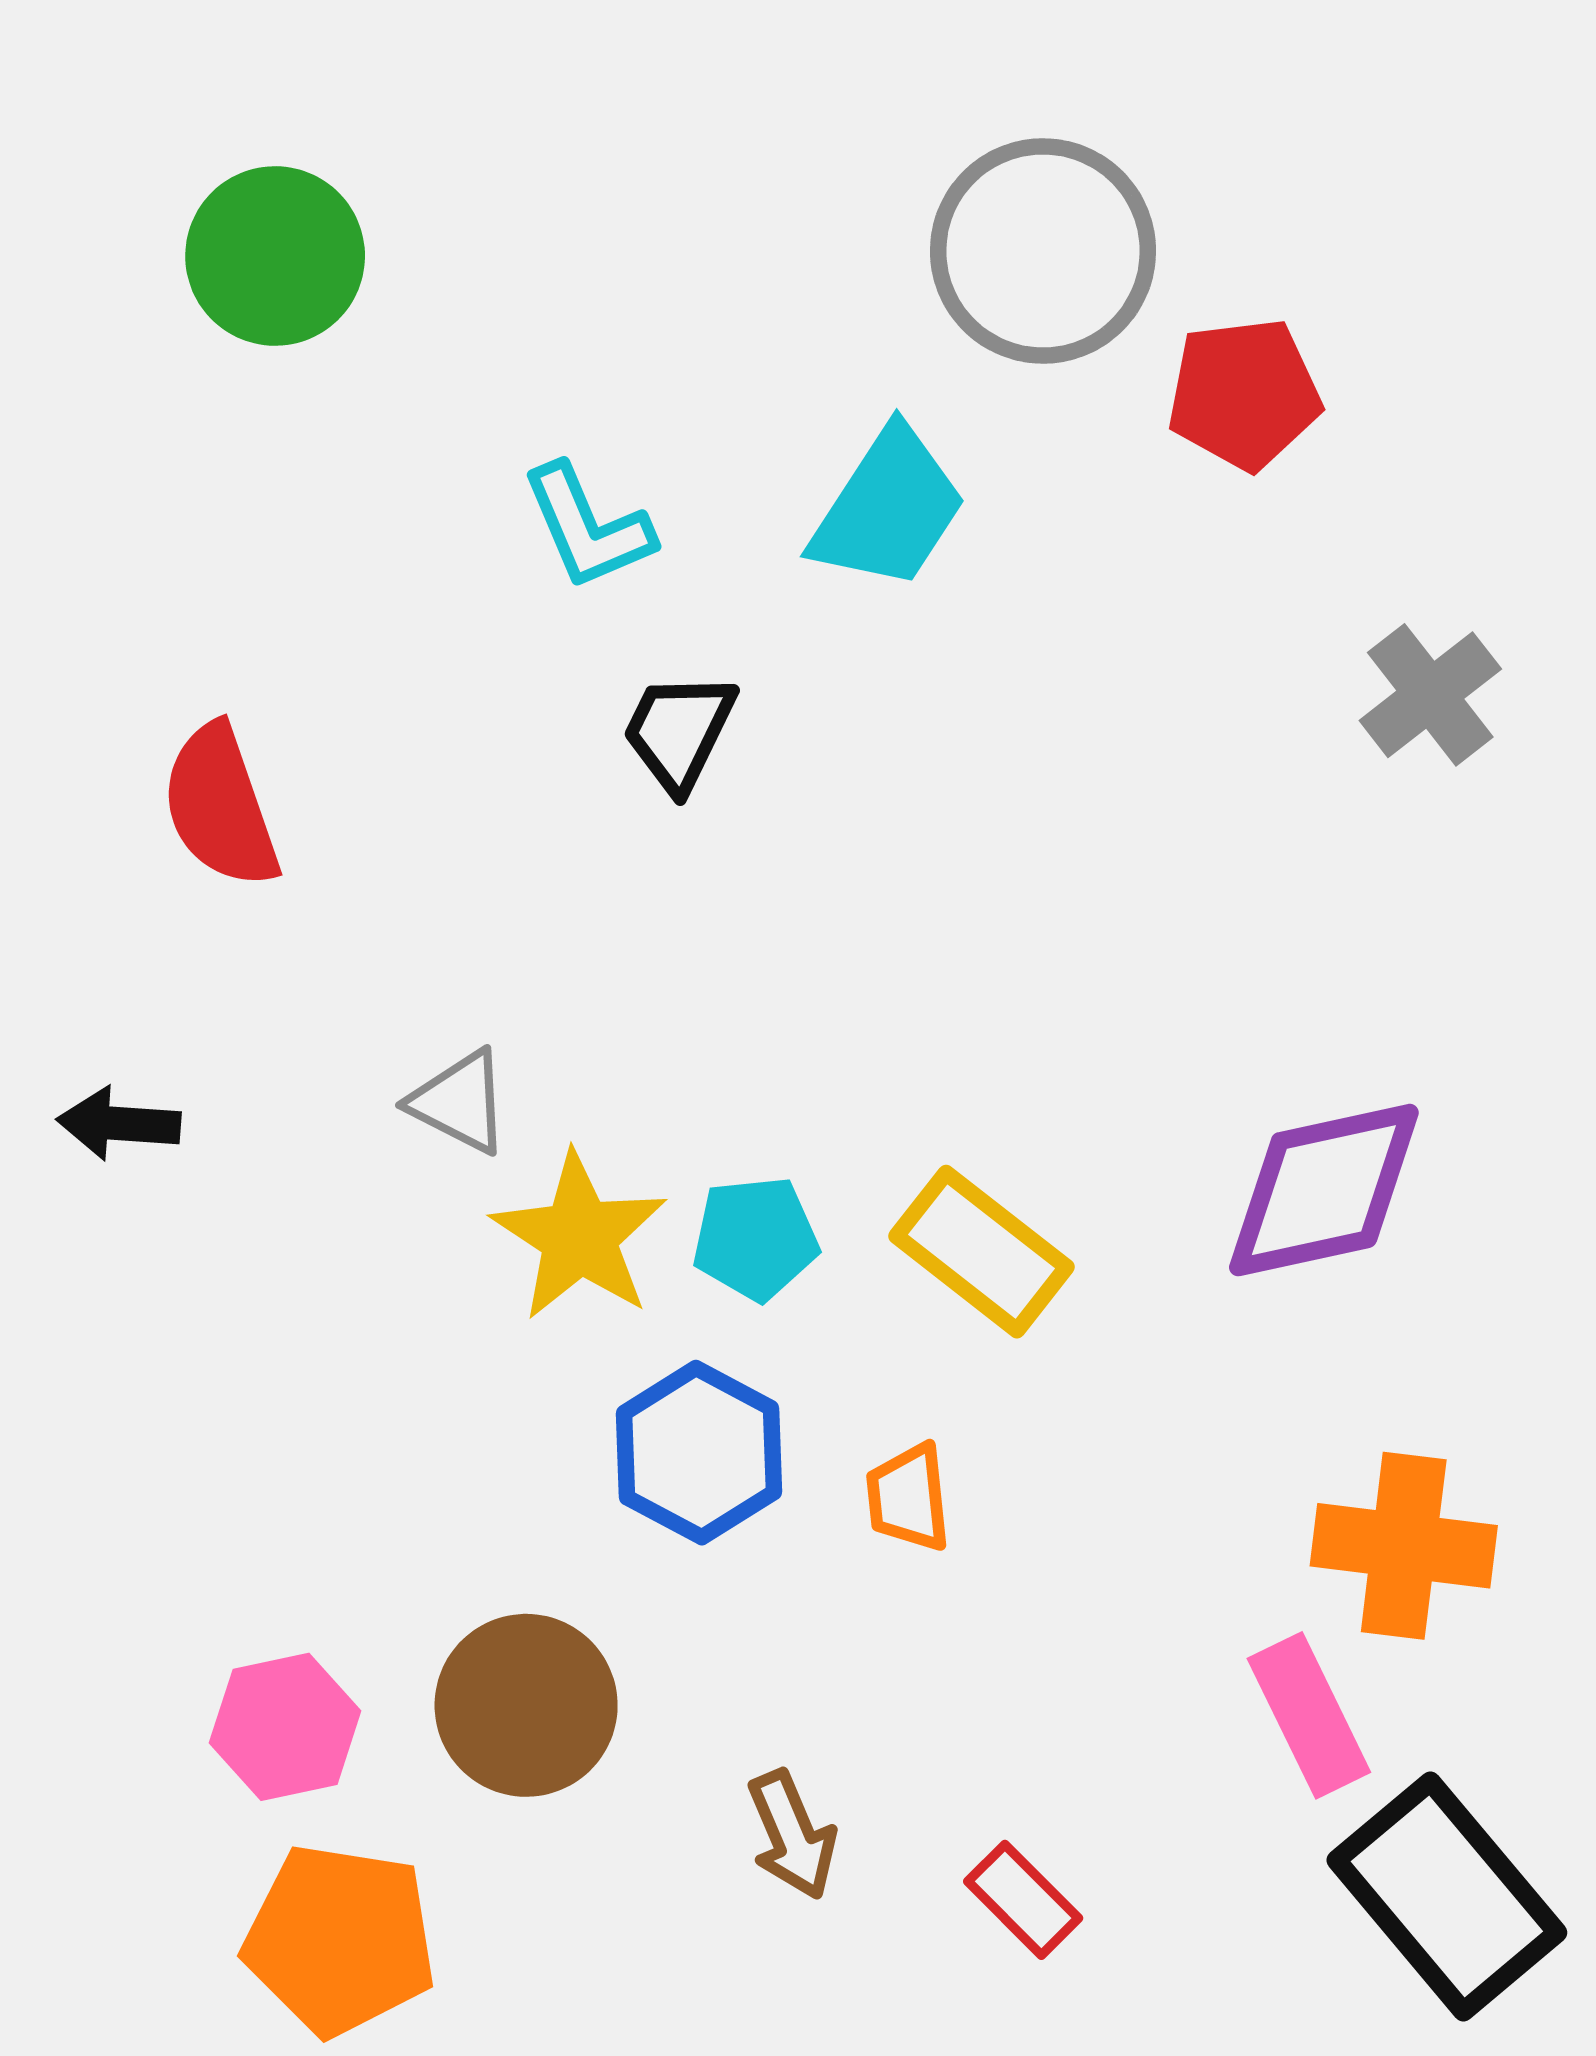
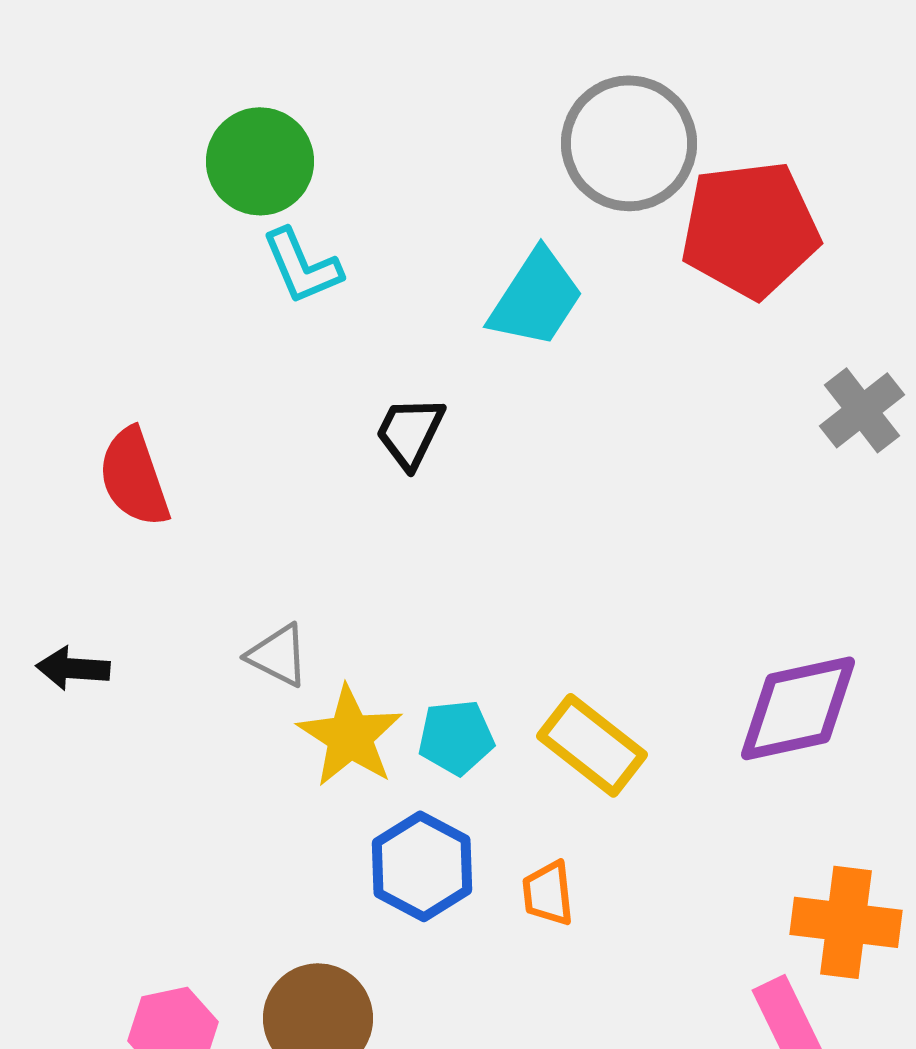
green circle: (275, 256) -> (260, 161), moved
red pentagon: (1244, 394) -> (750, 229), size x1.5
cyan L-shape: (588, 527) -> (302, 266), moved

